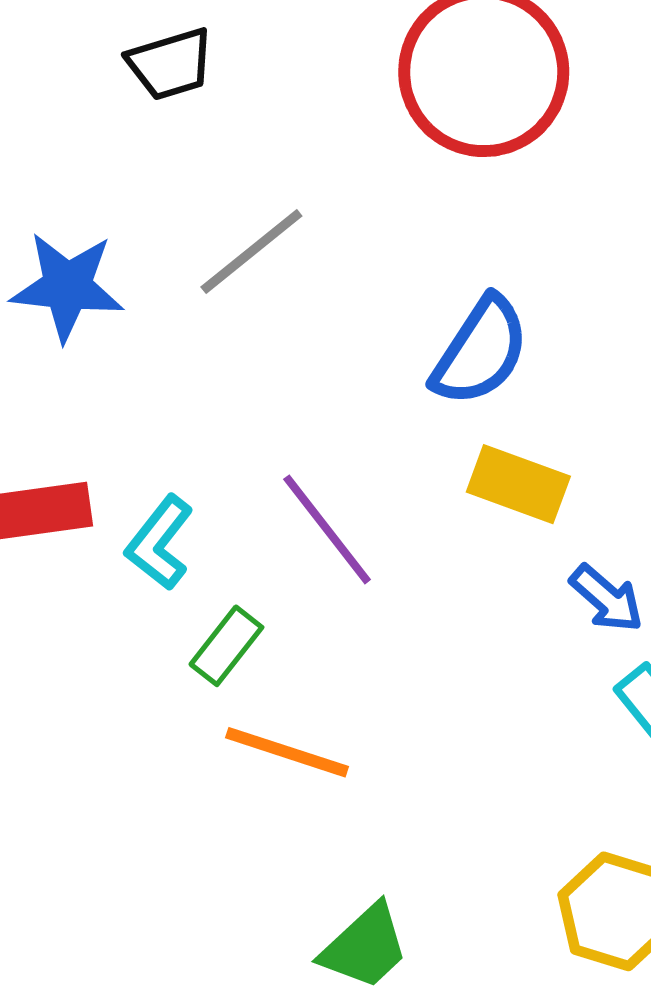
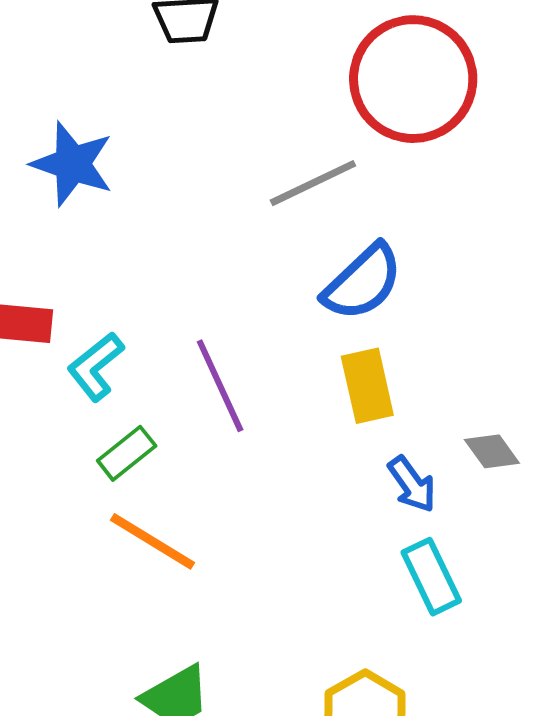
gray line: (251, 251) -> (313, 183), moved
yellow rectangle: (518, 484) -> (367, 386), turned 44

